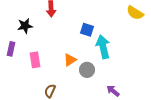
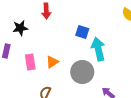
orange triangle: (70, 60) -> (52, 62), moved
gray circle: (87, 70) -> (82, 72), size x1.5

